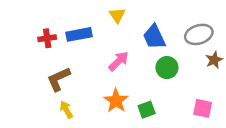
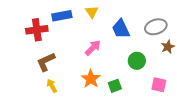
blue rectangle: (79, 34) -> (62, 16), moved
red cross: (47, 38) -> (37, 30), size x1.5
green circle: (167, 68) -> (137, 61), moved

